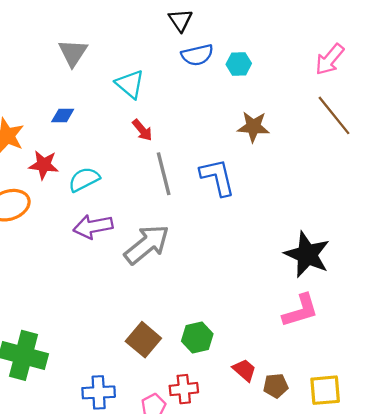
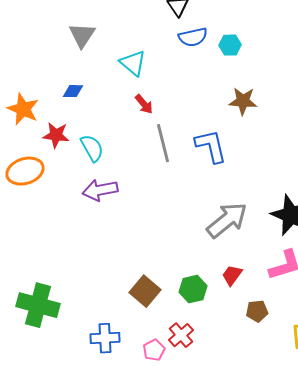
cyan semicircle: (84, 179) -> (92, 148), turned 88
gray arrow: (147, 244) -> (227, 220), moved
red trapezoid: (244, 370) -> (232, 275), moved, turned -95
brown pentagon: (276, 386) -> (257, 311), moved
red cross: (184, 389) -> (181, 335), turned -35

